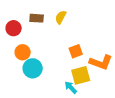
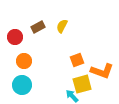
brown rectangle: (37, 18) -> (38, 27), turned -32
cyan circle: (33, 68) -> (22, 85), moved

